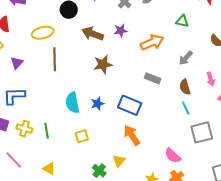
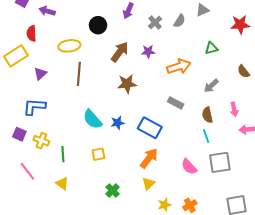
green triangle: (182, 21) -> (211, 48), turned -32
brown arrow: (93, 34) -> (120, 52), turned 100
cyan semicircle: (72, 103) -> (92, 119), turned -35
green line: (47, 131) -> (63, 154), moved
orange arrow: (132, 135) -> (149, 158), turned 65
pink semicircle: (173, 156) -> (189, 167), moved
yellow triangle: (119, 161) -> (148, 184), moved

